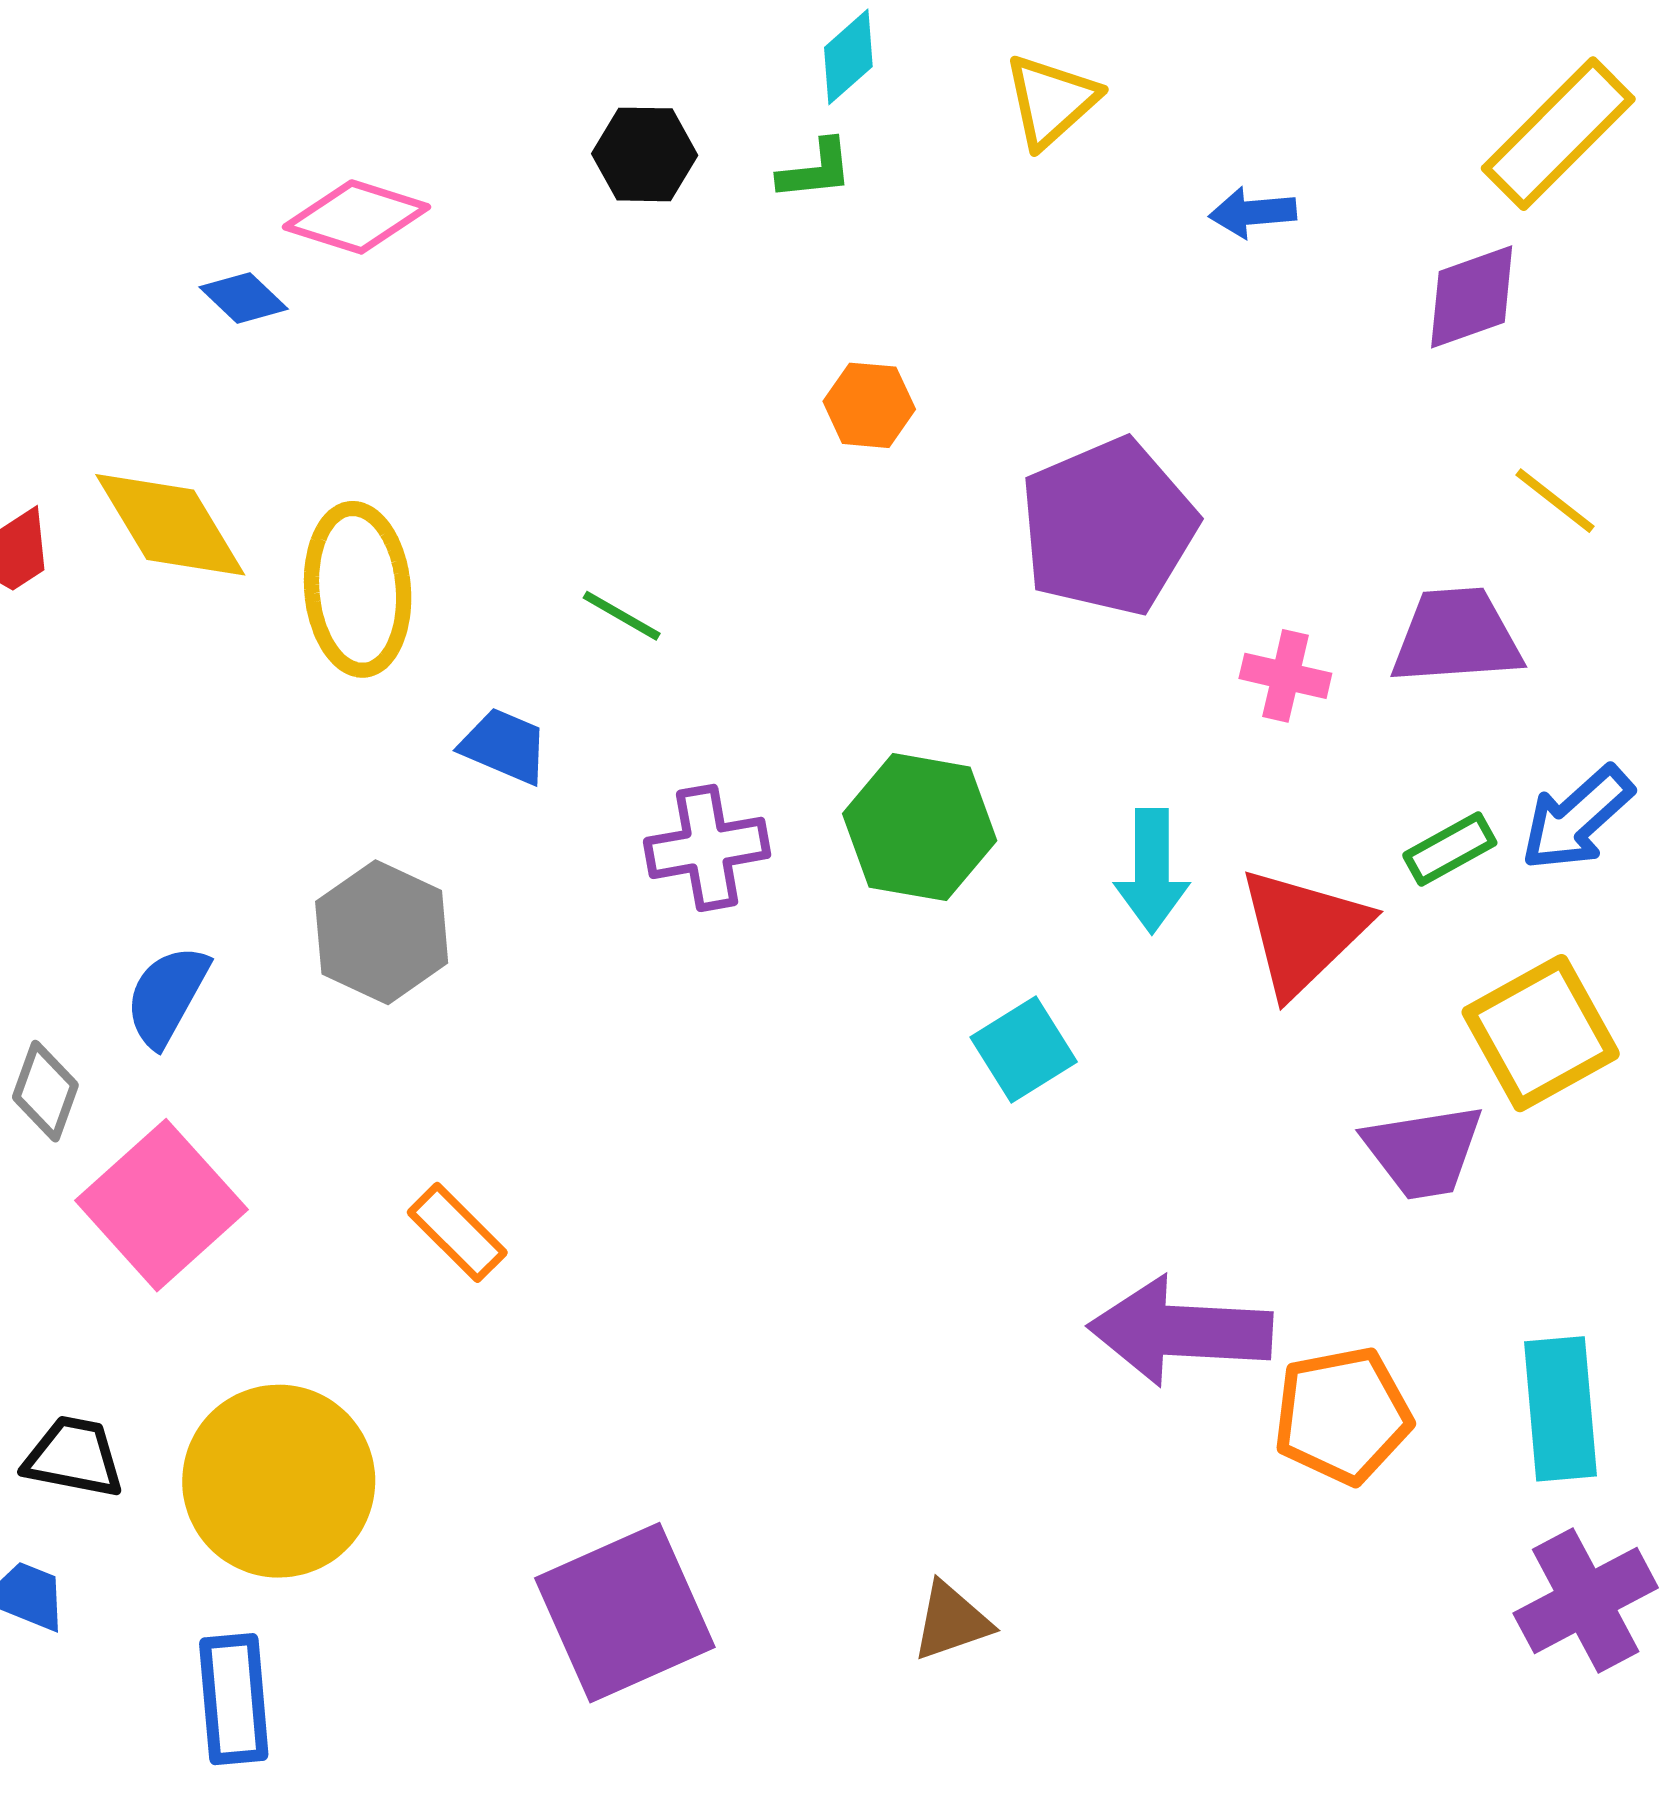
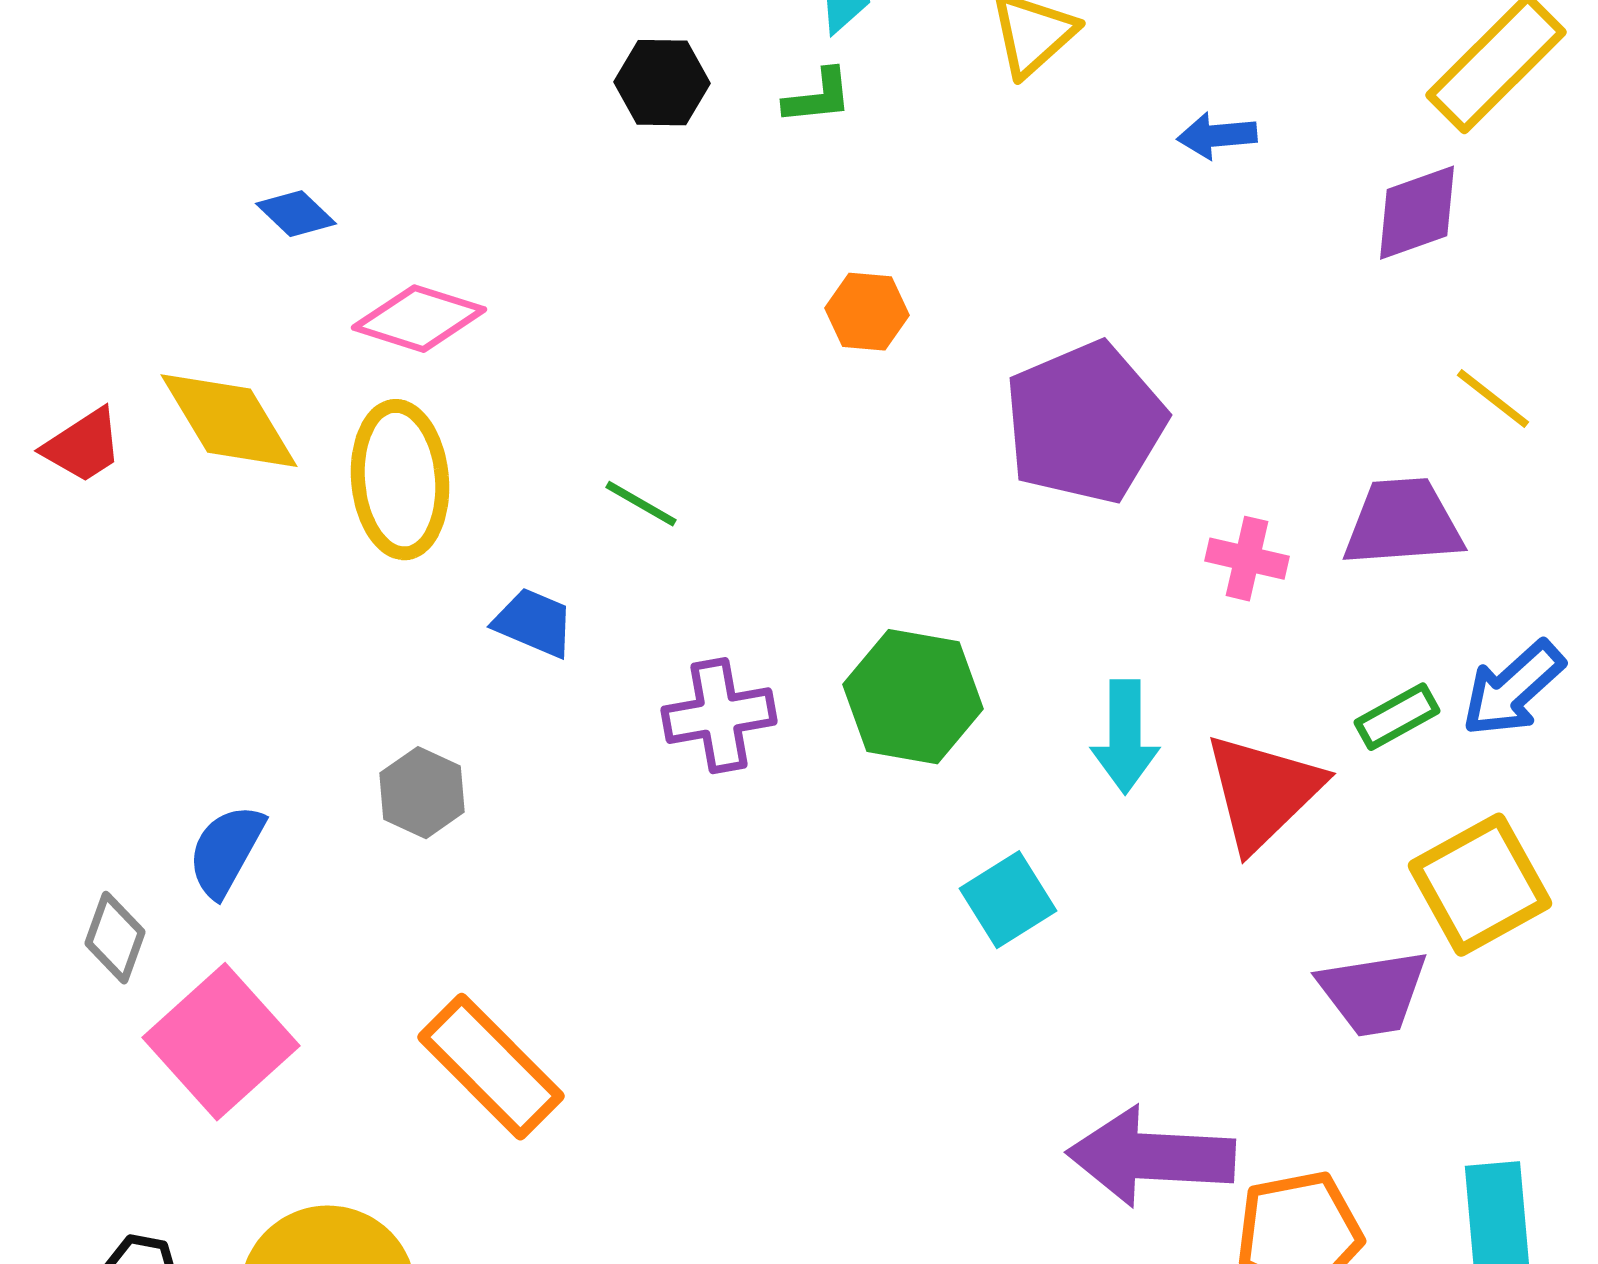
pink diamond: (356, 217) -> (419, 319), moved
gray hexagon: (382, 932) -> (422, 793), size x0.7
orange rectangle: (457, 1232) -> (491, 1067), size x1.6

